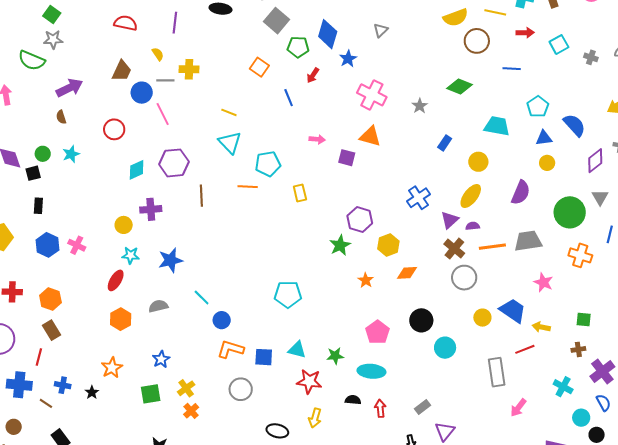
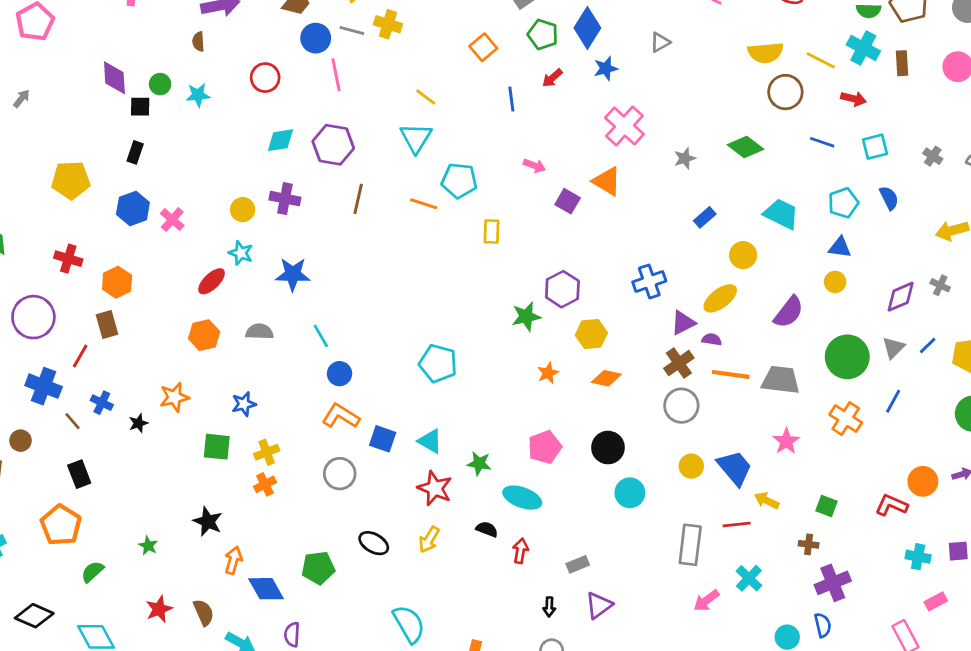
cyan square: (559, 44) -> (875, 147), moved
blue semicircle: (574, 125) -> (889, 198), moved, size x0.7
cyan cross: (563, 387) -> (749, 578), moved

